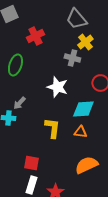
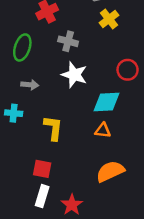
gray cross: (72, 58) -> (68, 41), moved
gray arrow: (19, 103) -> (30, 85), moved, turned -128
yellow L-shape: (52, 128) -> (53, 128), moved

